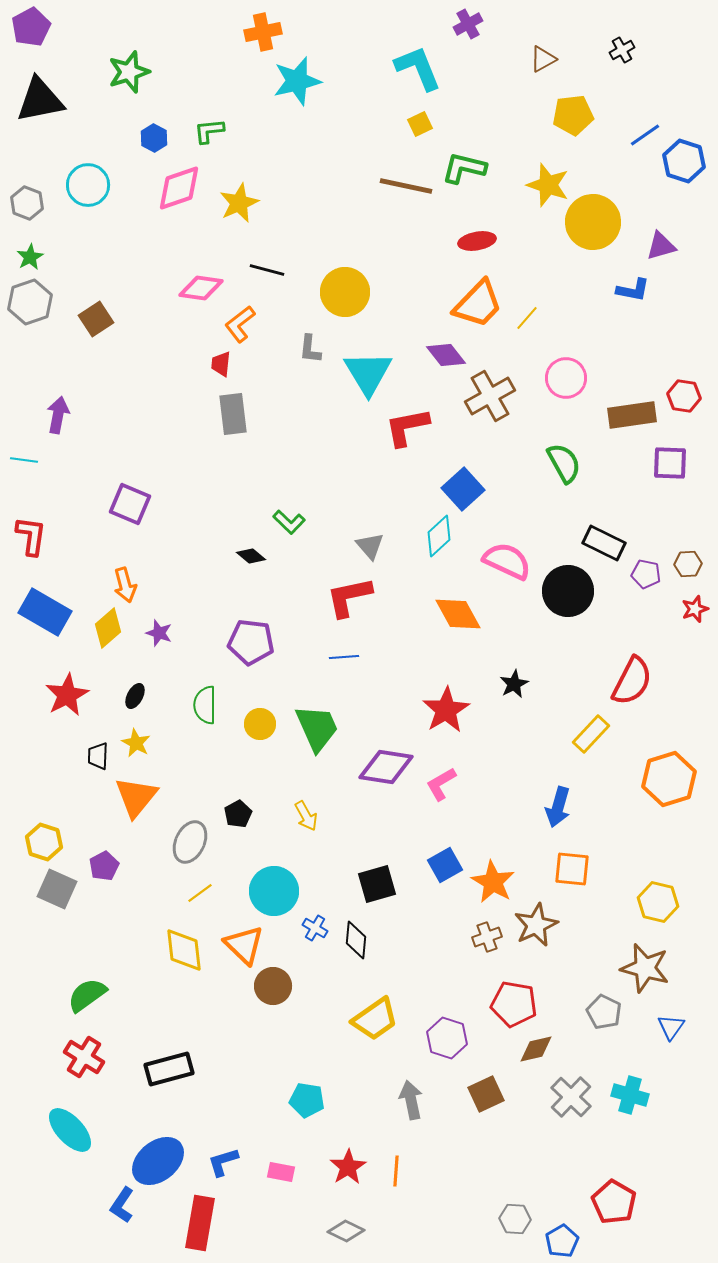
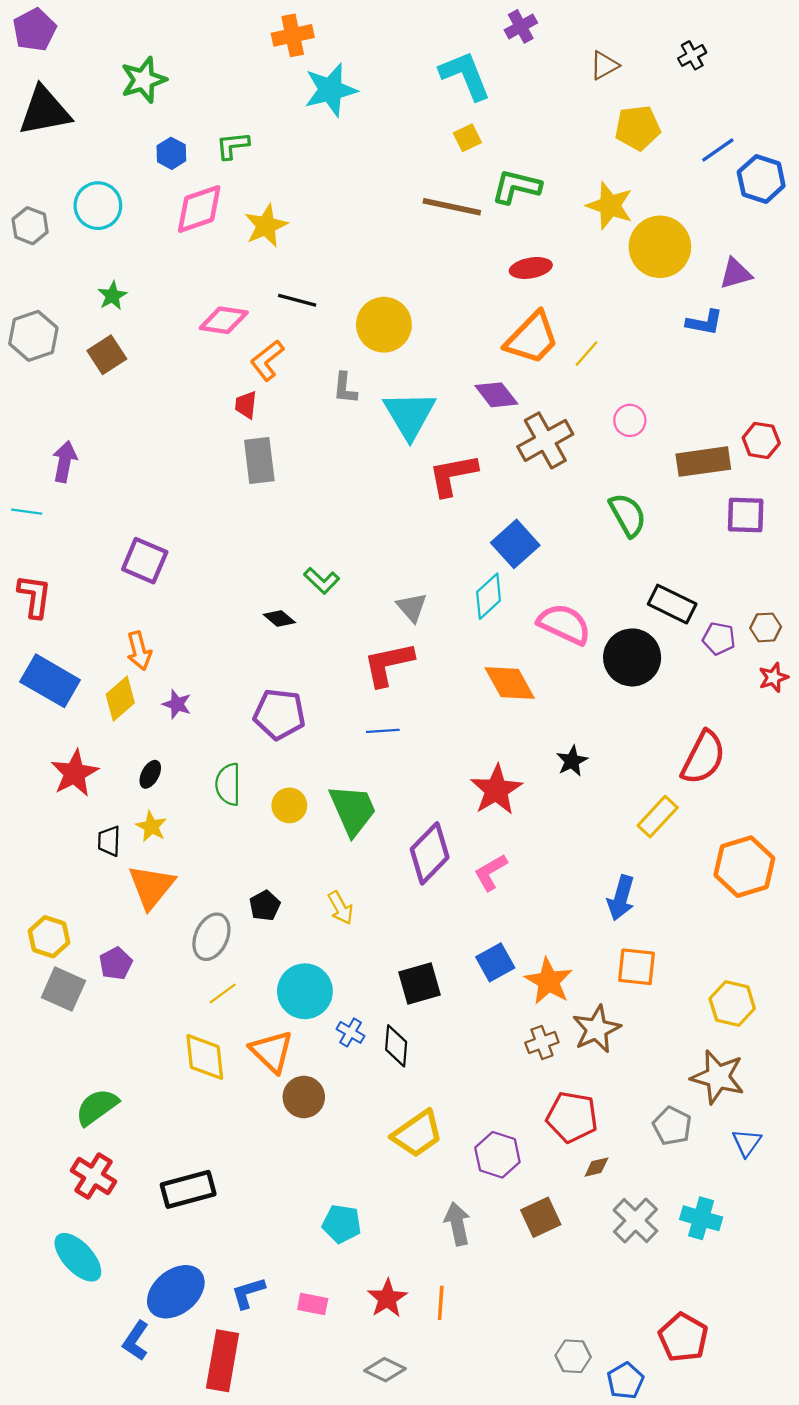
green star: (30, 257) -> (112, 296), moved
pink circle: (566, 378) -> (630, 420), size x0.7
purple diamond: (386, 767) -> (430, 853), turned -54
brown diamond: (536, 1049) -> (596, 1167), size x0.7

